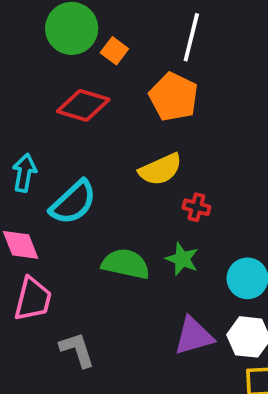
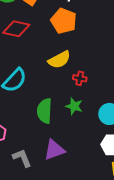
green semicircle: (126, 264) -> (44, 111), turned -95
purple triangle: (194, 336) -> (54, 150), moved

